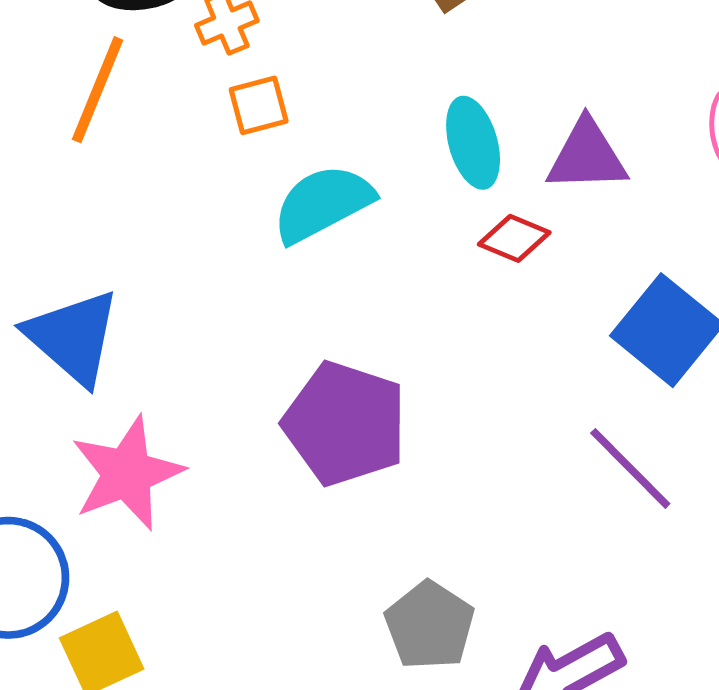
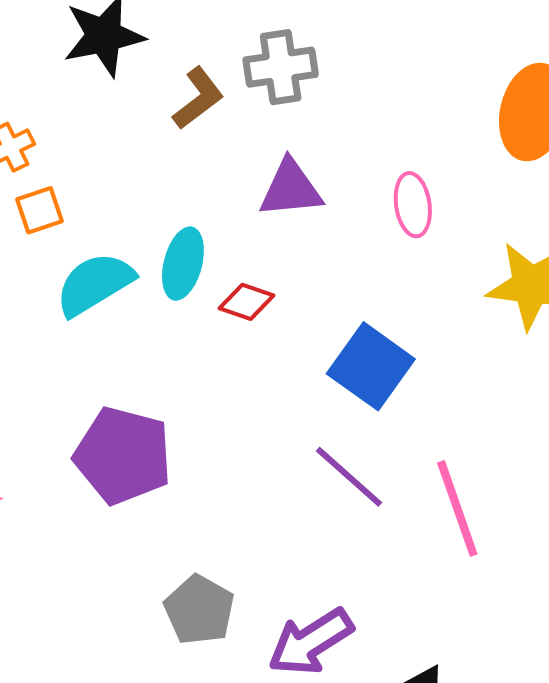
cyan ellipse: (473, 143) -> (183, 264), moved, turned 34
purple triangle: (587, 156) -> (291, 189), moved

